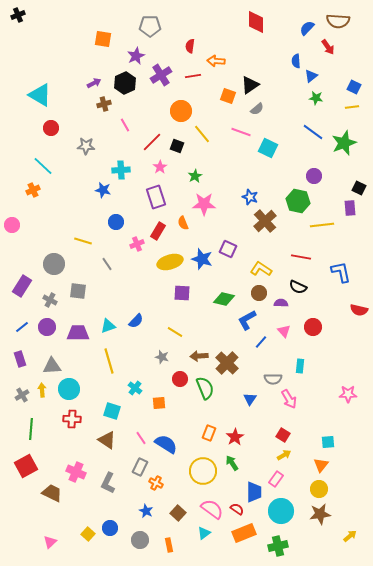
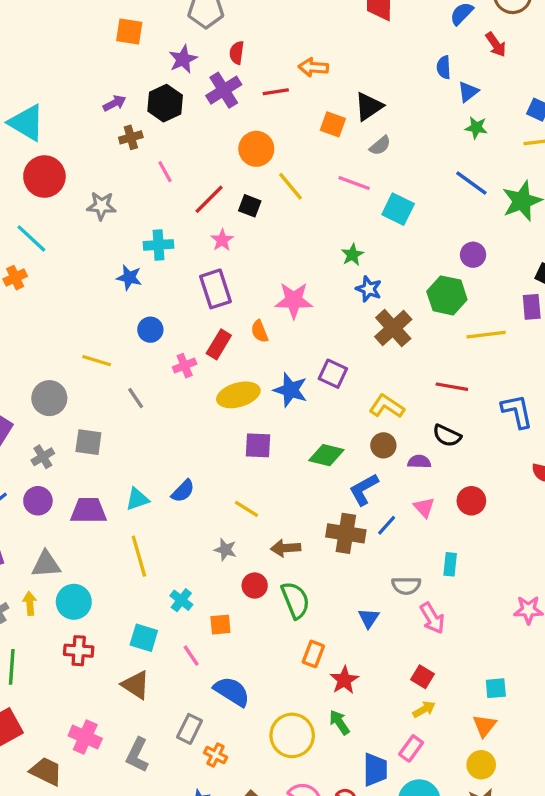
red semicircle: (190, 46) -> (237, 53), moved
red circle: (51, 128) -> (44, 177), size x1.6
green star: (195, 176) -> (352, 255), moved
gray cross: (50, 300) -> (43, 457), turned 32
brown cross: (227, 363) -> (346, 533), moved, turned -35
orange rectangle: (209, 433) -> (313, 654), moved
pink line: (141, 438) -> (191, 656), moved

